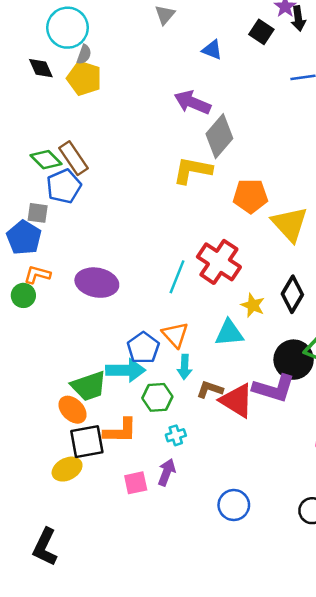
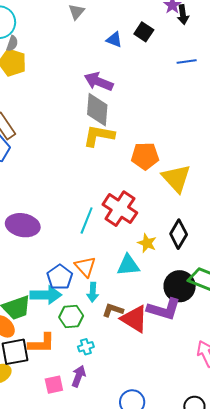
black square: (261, 32) -> (144, 32), moved
gray diamond: (219, 136) -> (97, 110), moved, turned -36

